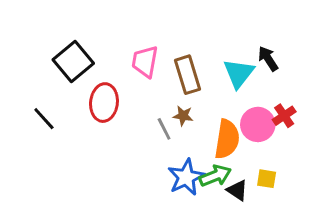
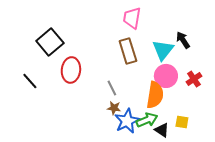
pink trapezoid: (145, 62) -> (132, 18), moved
brown star: (183, 116) -> (114, 108), moved
pink circle: (258, 124) -> (166, 76), moved

